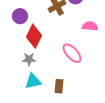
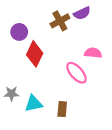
pink semicircle: (90, 26) -> (93, 53), moved
gray star: (29, 59) -> (11, 94), moved

